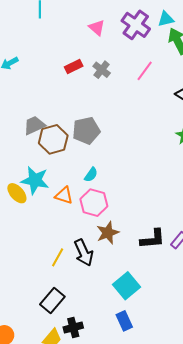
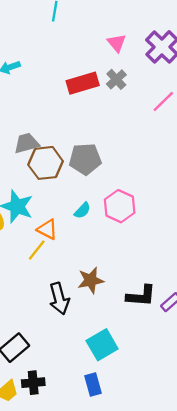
red rectangle: (74, 67) -> (83, 83), size x1.5
gray cross: (102, 70) -> (116, 79), moved
pink hexagon: (94, 203) -> (120, 206), moved
yellow line: (58, 257) -> (37, 250), moved

